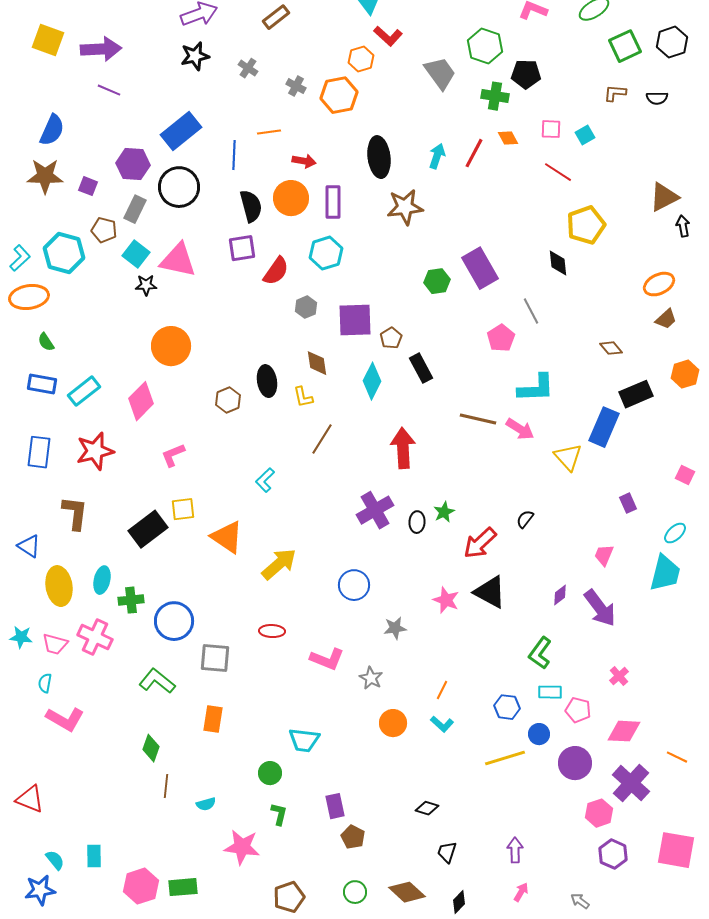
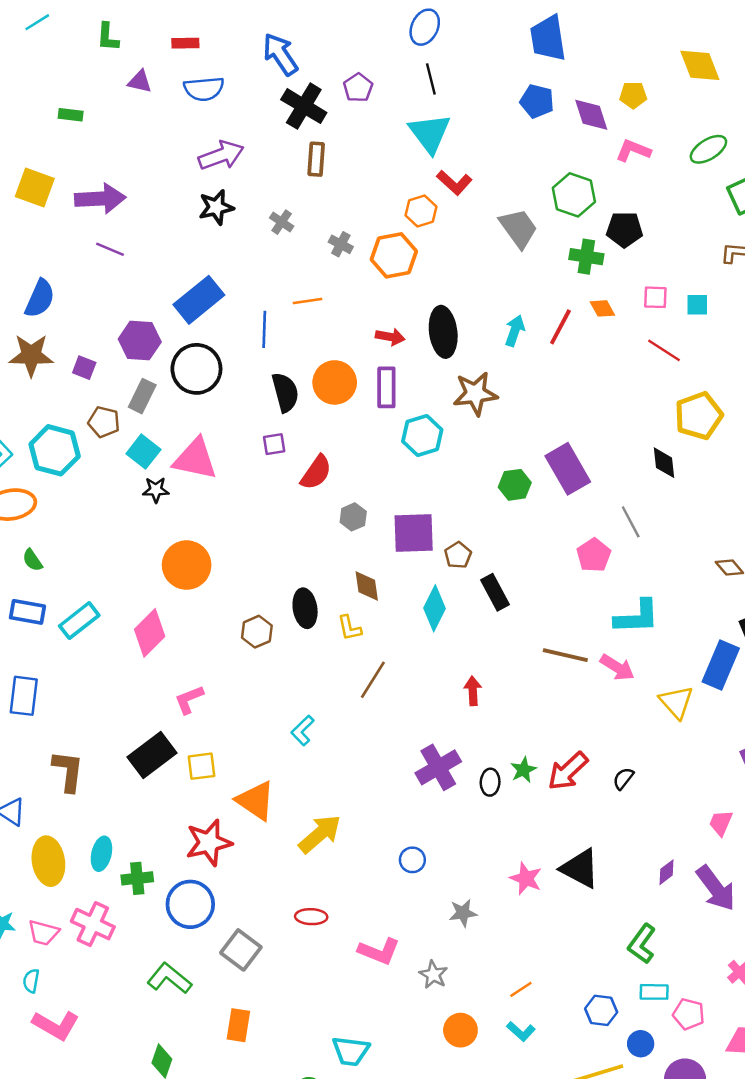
brown rectangle: (276, 17) -> (316, 159), turned -48
cyan square: (585, 135) -> (697, 305), turned 30
red arrow: (304, 161) -> (390, 337), moved
purple square: (242, 248) -> (274, 444), size x0.7
cyan hexagon: (326, 253) -> (422, 435), moved
red arrow: (403, 448) -> (473, 691), size x0.6
red star: (95, 451) -> (209, 843), moved
black rectangle: (148, 529) -> (152, 755), moved
red arrow: (480, 543) -> (568, 771), moved
blue circle: (354, 585) -> (412, 860), size x0.7
gray square: (215, 658) -> (241, 950), turned 32
orange line: (442, 690) -> (521, 989), turned 30

